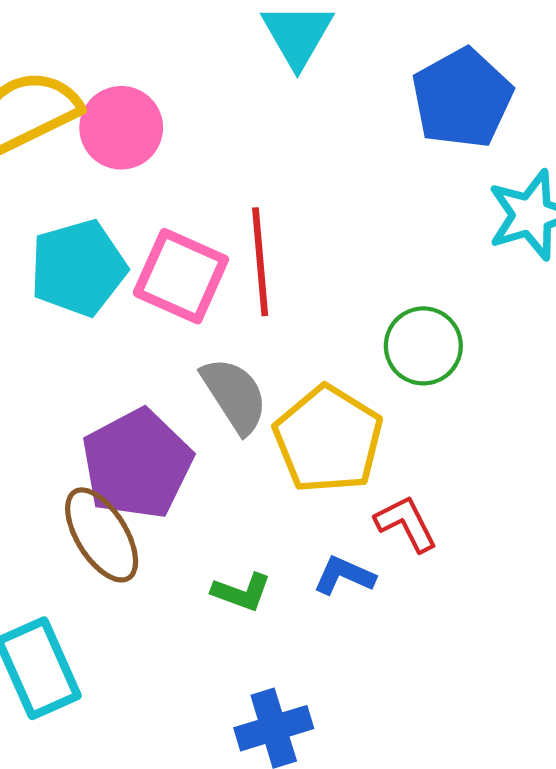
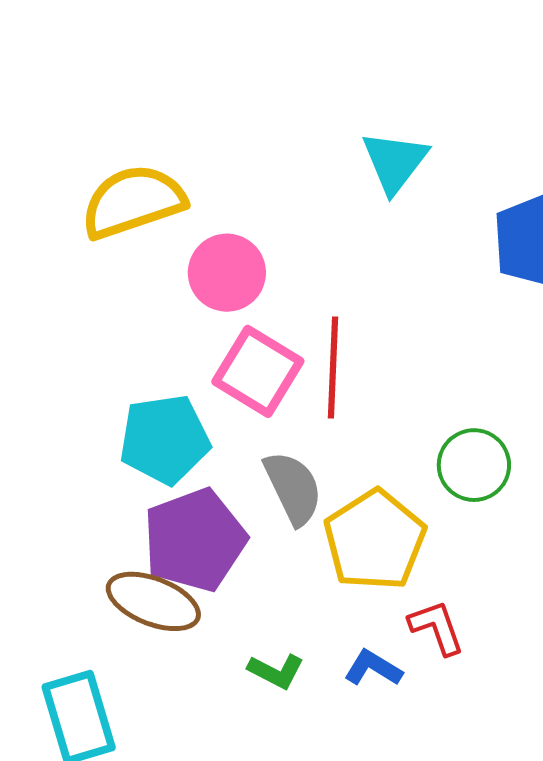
pink circle: (121, 128) -> (227, 273), moved
cyan pentagon: (78, 268) -> (165, 439), moved
brown ellipse: (102, 535) -> (153, 601), turned -44

